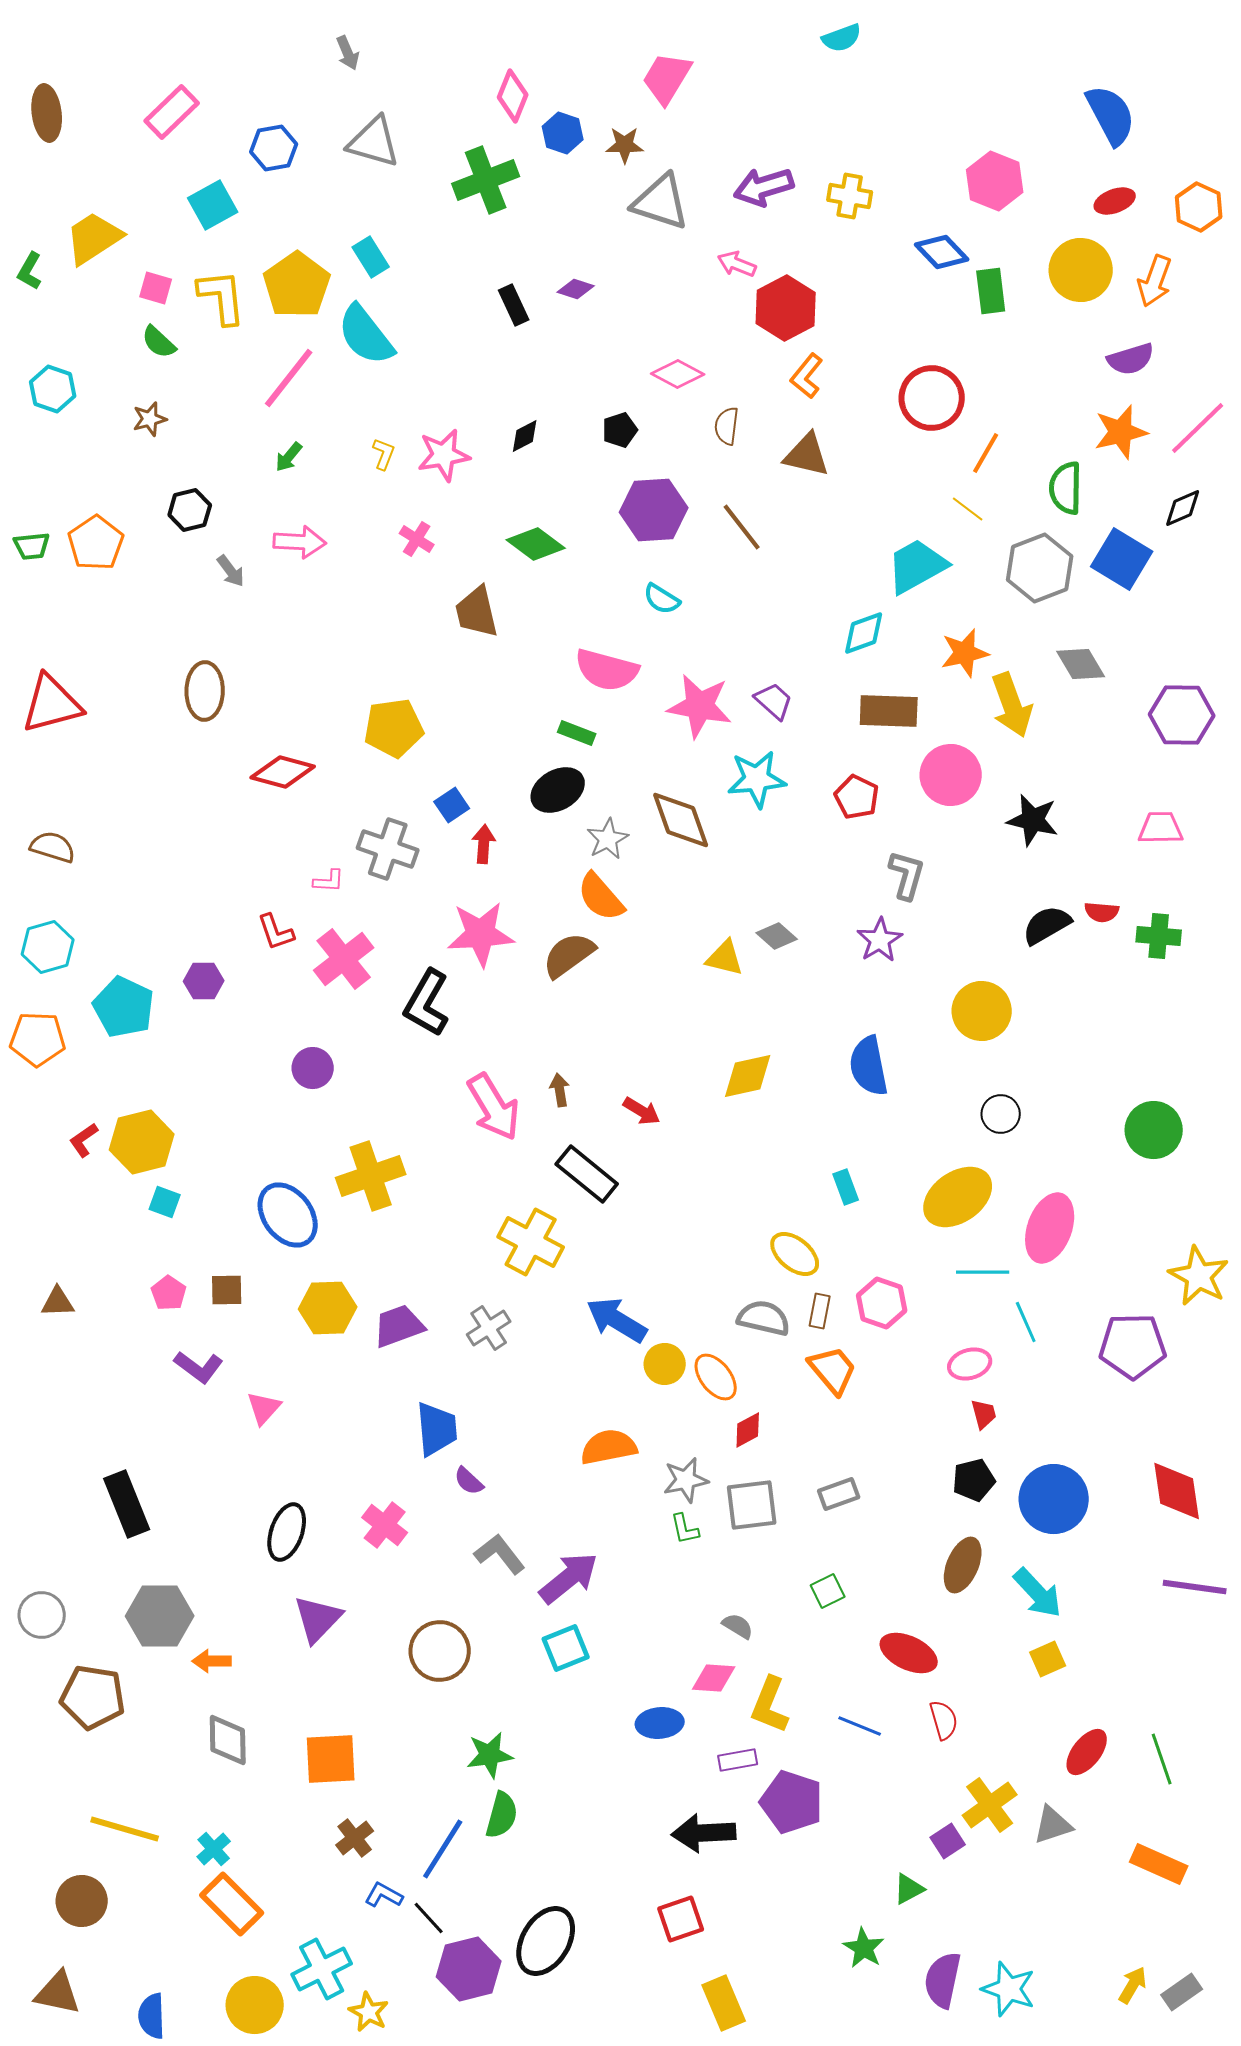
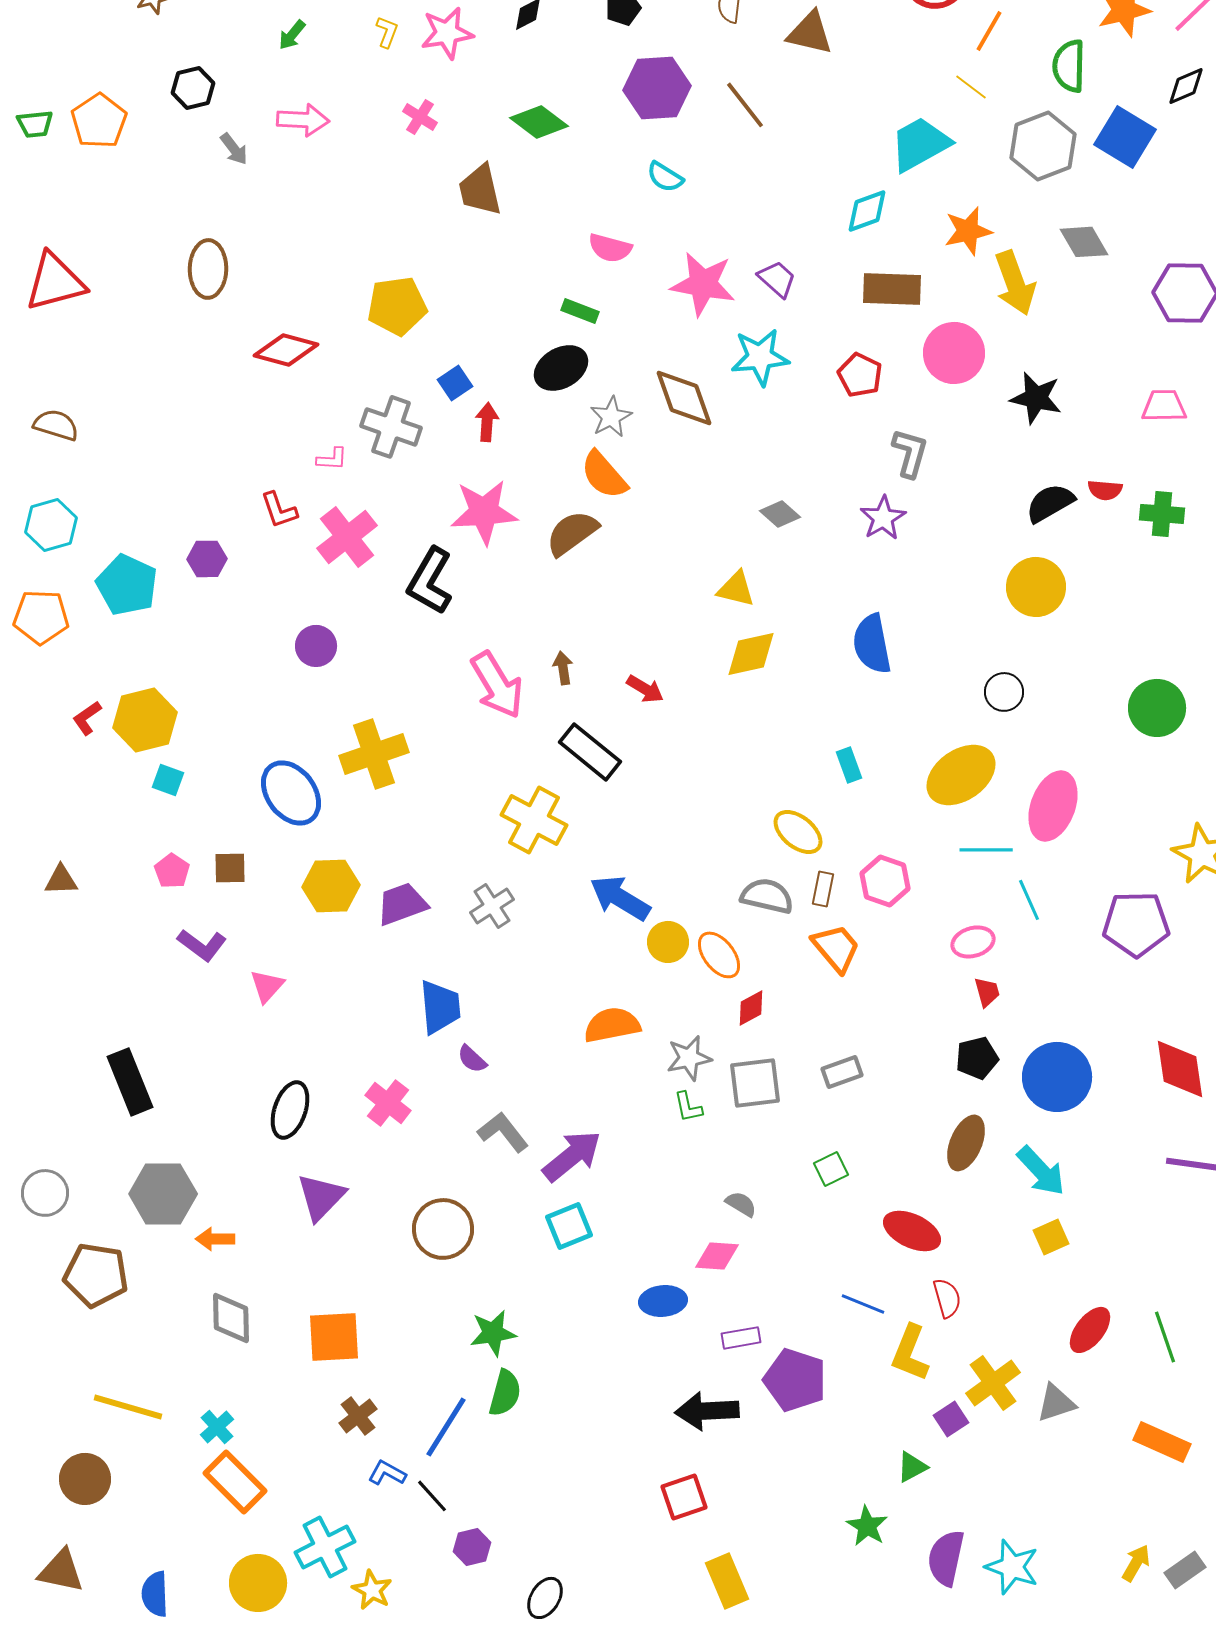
pink semicircle: (607, 670) -> (610, 248), size x0.7
yellow triangle: (725, 958) -> (736, 589), moved
yellow circle: (982, 1011) -> (1036, 587), moved
yellow L-shape: (770, 1705) -> (910, 1353), moved
black ellipse: (546, 1941) -> (545, 1598), moved, size x0.6
purple hexagon: (469, 1969) -> (472, 1547), size x0.6

